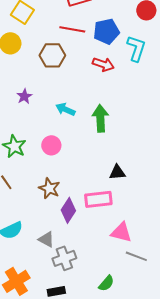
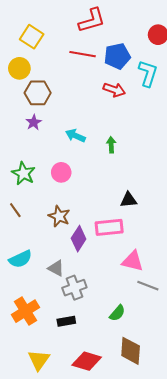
brown hexagon: (52, 55) -> (38, 93), moved
green arrow: (100, 118) -> (111, 145), size x0.6

